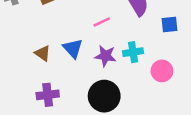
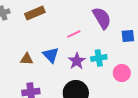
brown triangle: (43, 53) -> (27, 59), turned -32
purple star: (105, 56) -> (77, 61), turned 30

